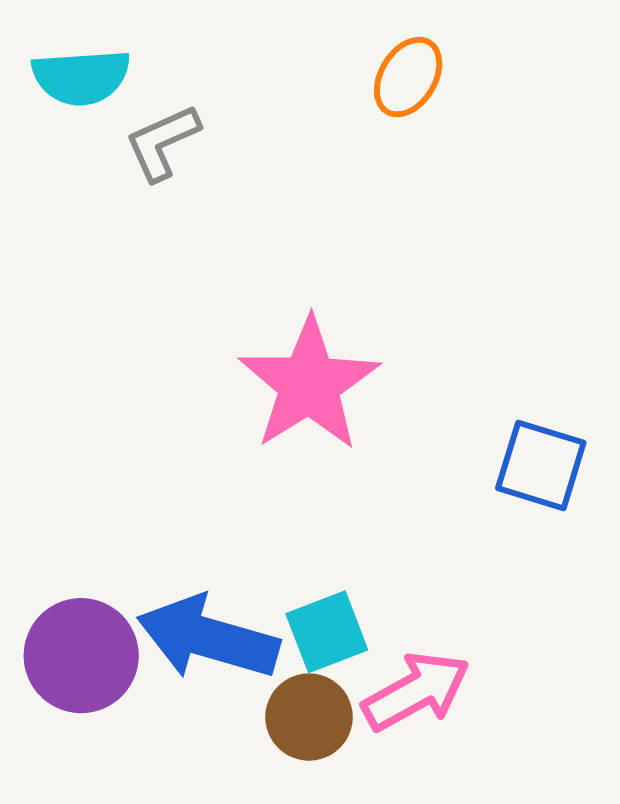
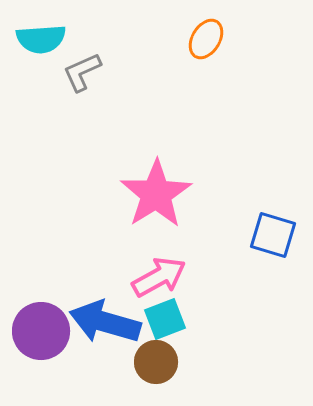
pink arrow: (416, 691) -> (159, 277), moved

